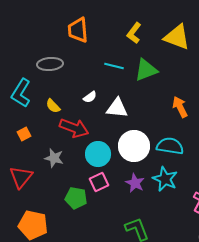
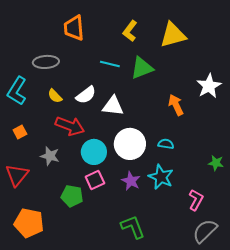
yellow triangle: (177, 37) -> (173, 35), turned -36
white semicircle: (90, 97) -> (86, 95), size x1.5
yellow semicircle: (53, 106) -> (55, 96), moved
cyan semicircle: (170, 146) -> (166, 144), size x0.6

